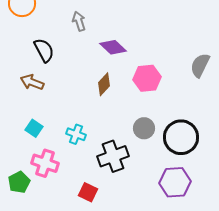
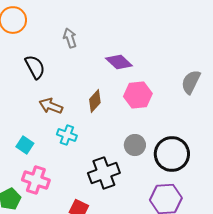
purple diamond: (113, 47) -> (119, 62), moved
brown arrow: (32, 82) -> (51, 106), moved
cyan cross: (76, 134) -> (67, 135), moved

